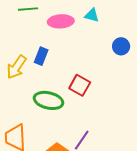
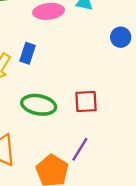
red square: (80, 85) -> (86, 102), moved, turned -30

